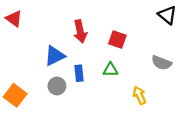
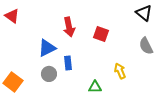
gray semicircle: (162, 63) -> (146, 46), moved, turned 42
green triangle: (110, 70) -> (95, 87), moved
yellow arrow: (139, 95) -> (120, 71), moved

